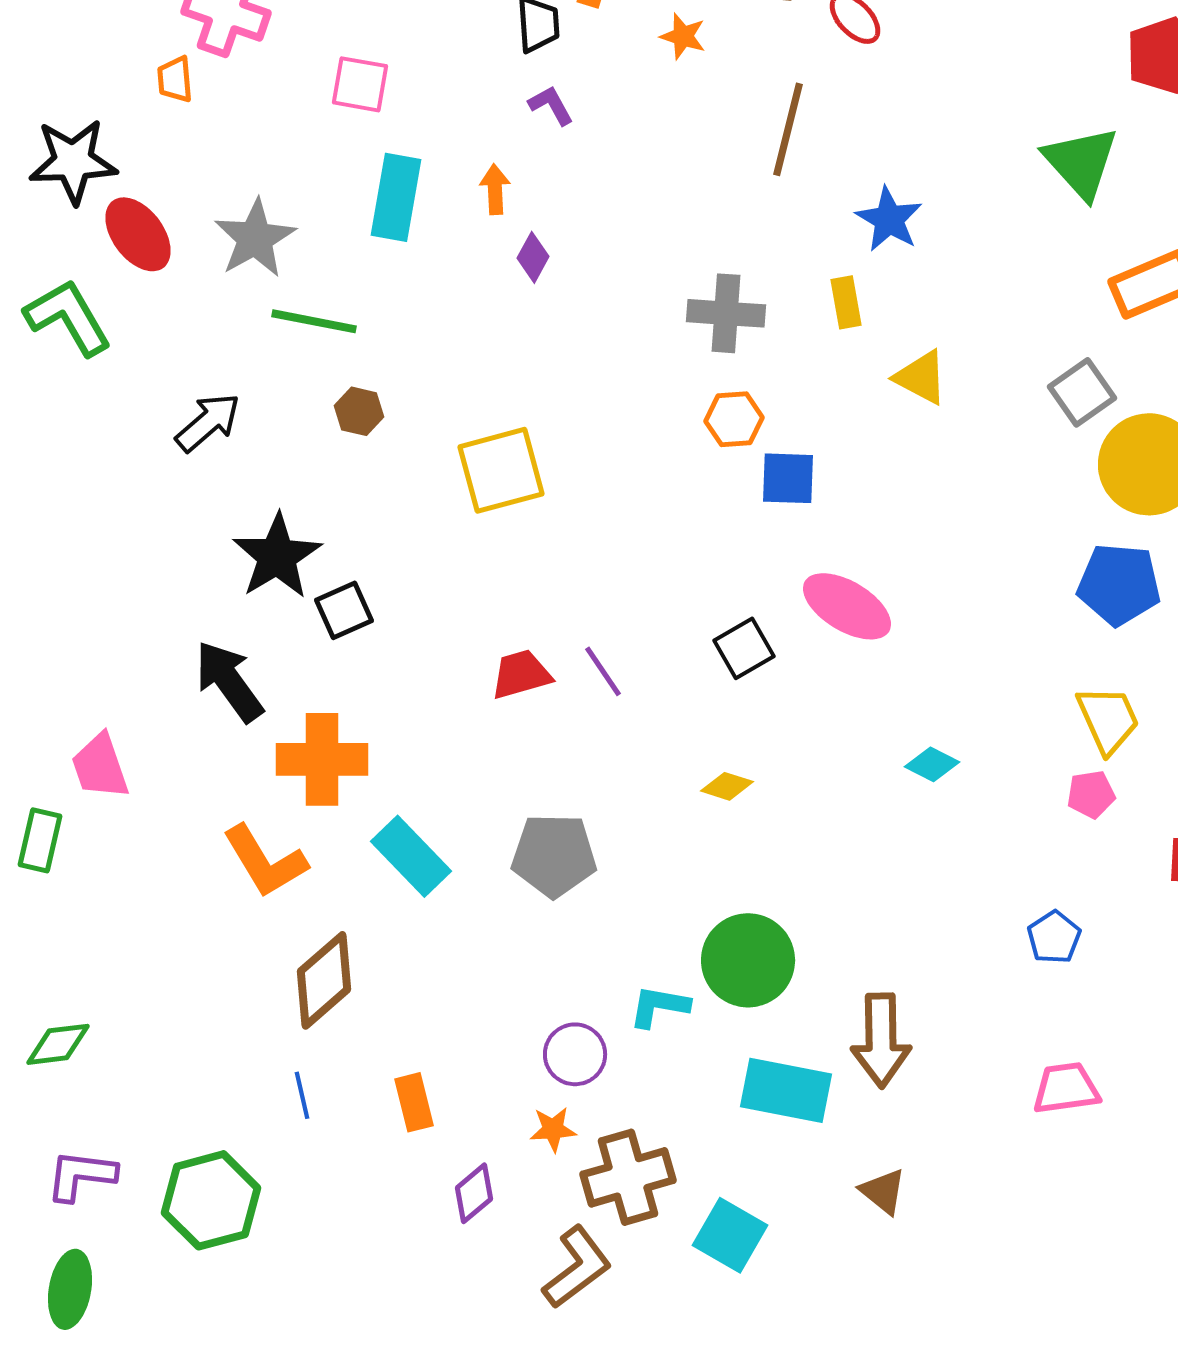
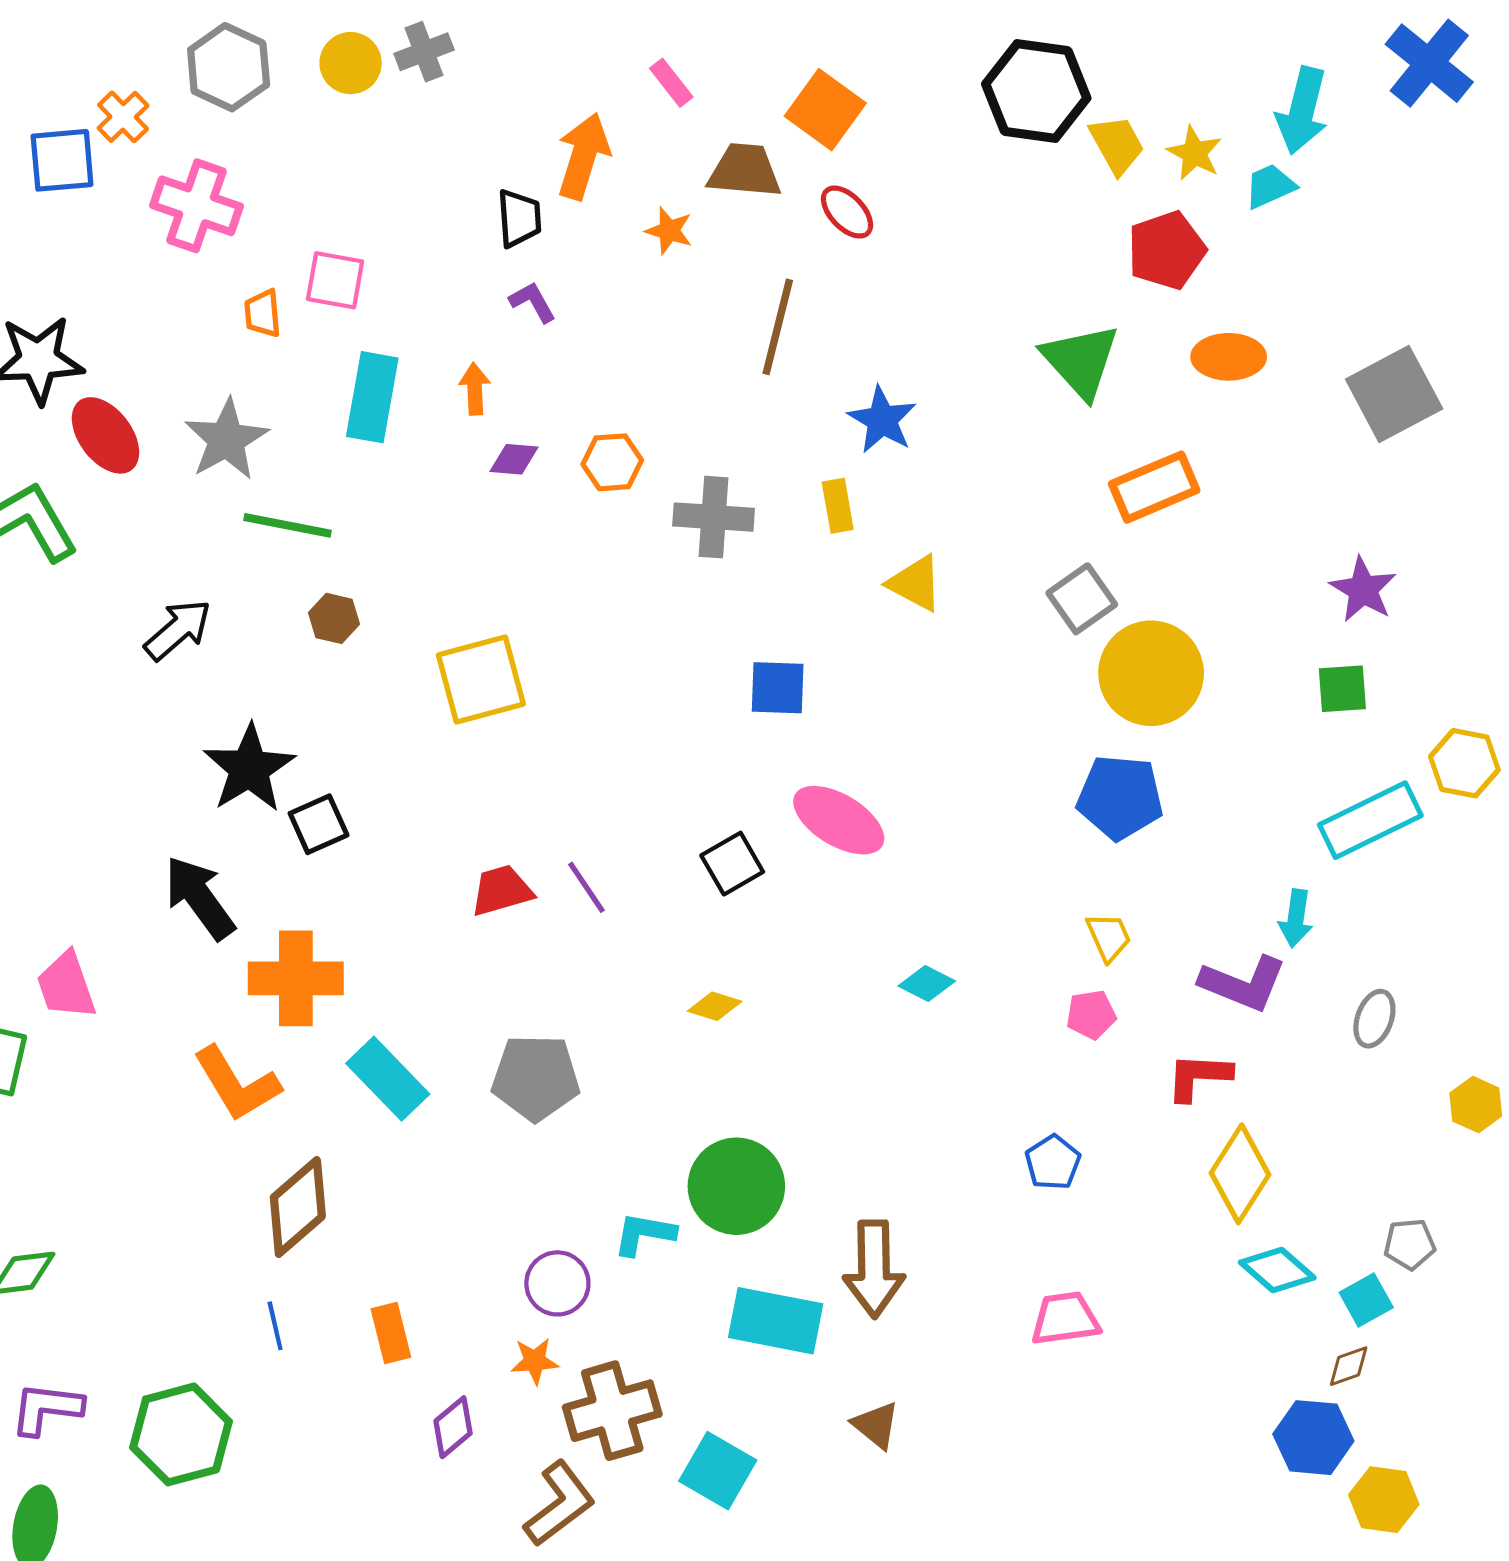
orange trapezoid: (175, 79) -> (263, 313), moved
purple diamond: (533, 257) -> (514, 459), turned 66
orange hexagon: (734, 419) -> (612, 462), moved
yellow trapezoid: (1108, 719) -> (1109, 937), size x0.7

